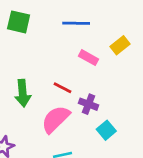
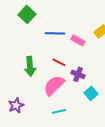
green square: (19, 22) -> (27, 14), turned 30
blue line: (76, 23) -> (55, 33), moved

